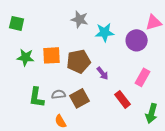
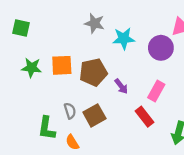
pink rectangle: (143, 77) -> (156, 91), moved
gray semicircle: (59, 94) -> (70, 111), turned 80
green L-shape: (37, 97) -> (47, 128), moved

